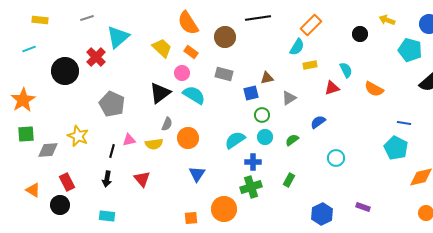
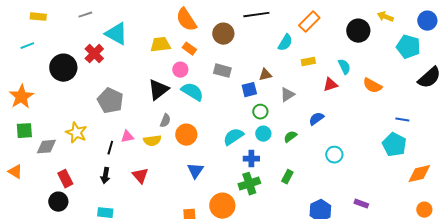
black circle: (360, 34) -> (358, 31), size x1.5
cyan triangle: (118, 37) -> (116, 34), turned -50
cyan semicircle: (297, 47) -> (285, 43), moved
yellow trapezoid: (162, 48) -> (160, 45), turned -50
orange triangle: (33, 190) -> (15, 172), moved

